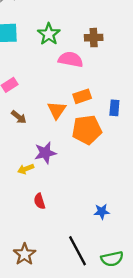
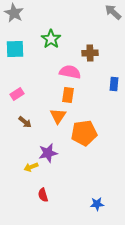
green star: (49, 34) -> (51, 39), moved
orange rectangle: (82, 96) -> (68, 95), moved, turned -63
blue rectangle: (114, 108) -> (114, 84), moved

